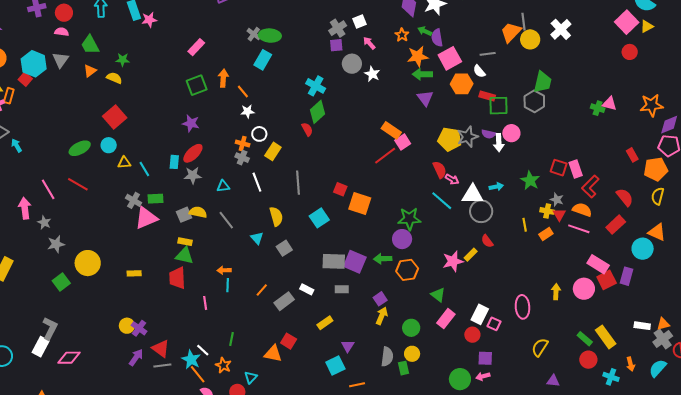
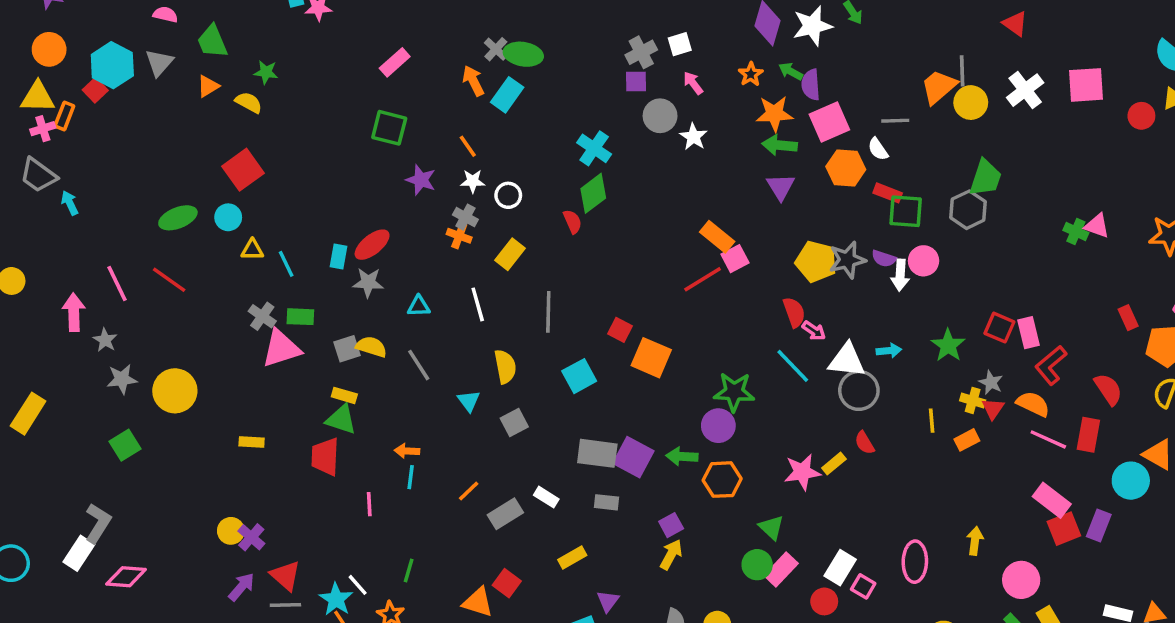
pink square: (627, 22) -> (1086, 85), moved, turned 35
red circle: (630, 52) -> (1141, 116), moved
orange arrow: (223, 78) -> (473, 81), moved, turned -36
green square: (197, 85) -> (389, 128), turned 30
purple star: (191, 123) -> (421, 180), moved
white circle: (259, 134) -> (508, 195), moved
gray cross: (242, 158) -> (465, 217), moved
red rectangle: (616, 225) -> (1088, 435), turned -42
pink line: (579, 229) -> (1048, 439), moved
yellow circle: (88, 263) -> (175, 391), moved
pink circle: (584, 289) -> (1021, 580), moved
green circle: (411, 328) -> (757, 565), moved

